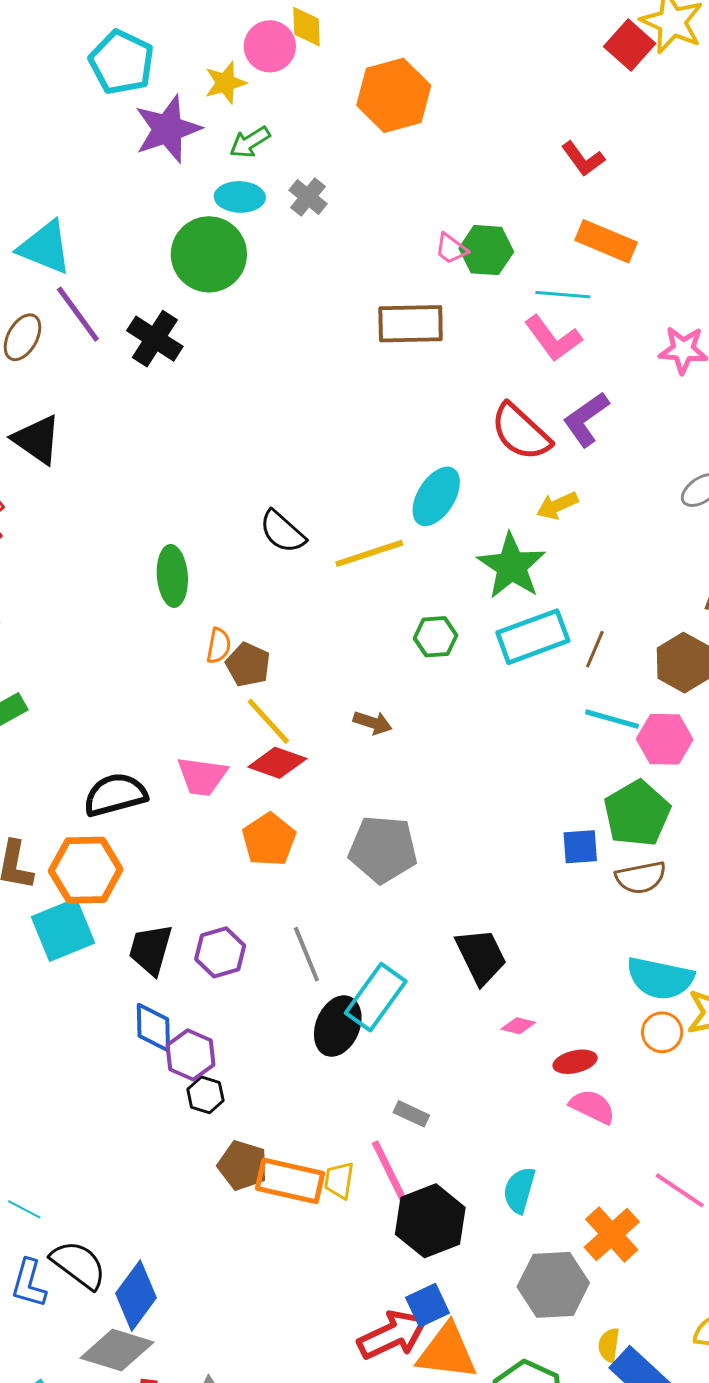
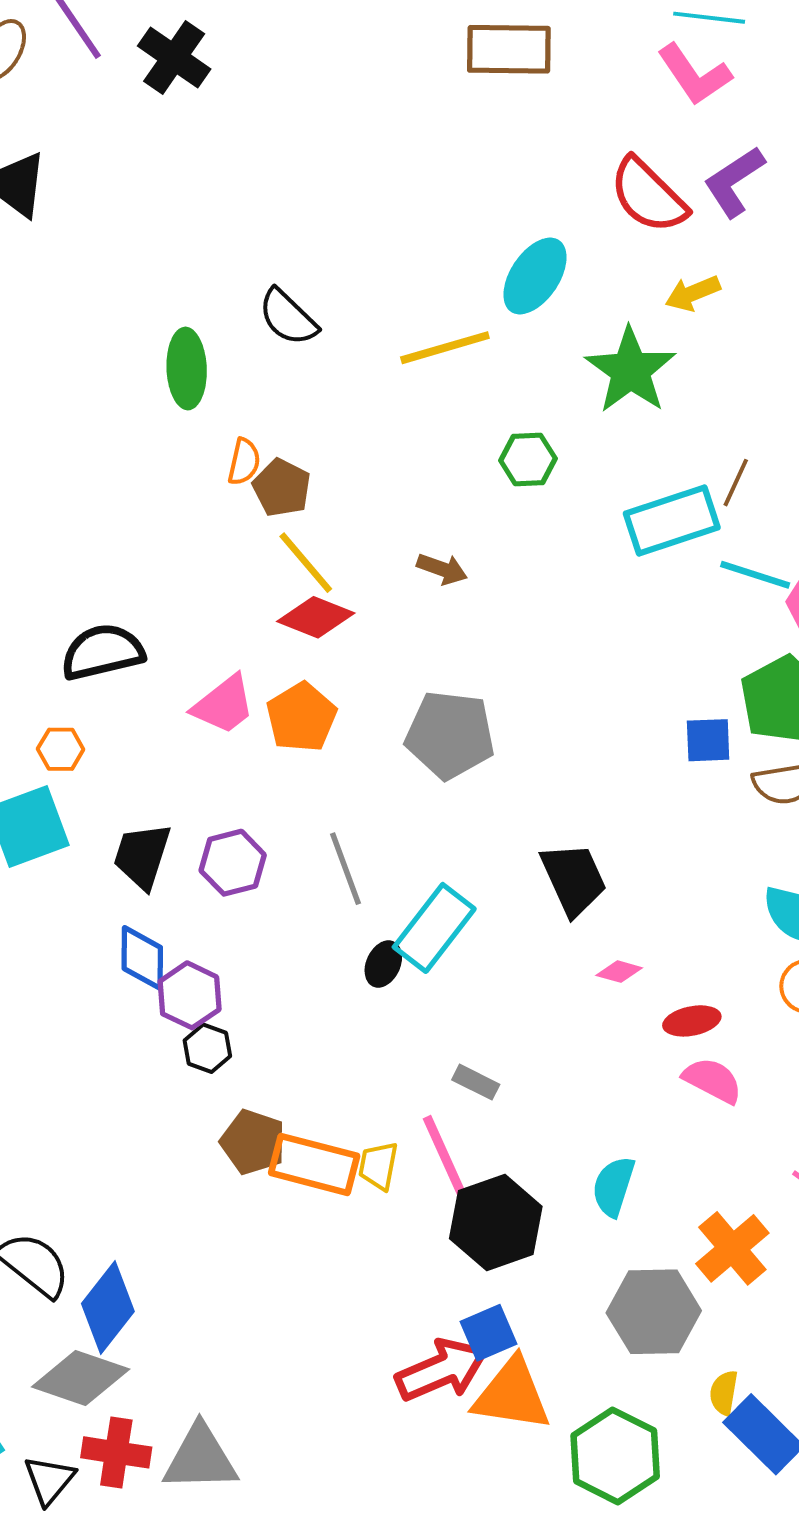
black semicircle: (282, 532) -> (288, 317), moved
cyan rectangle: (533, 637) -> (672, 520), moved
pink trapezoid: (202, 776) -> (224, 705), moved, turned -48
orange hexagon: (86, 870) -> (61, 749), size x0.5
black ellipse: (338, 1026) -> (383, 964), size x0.6

